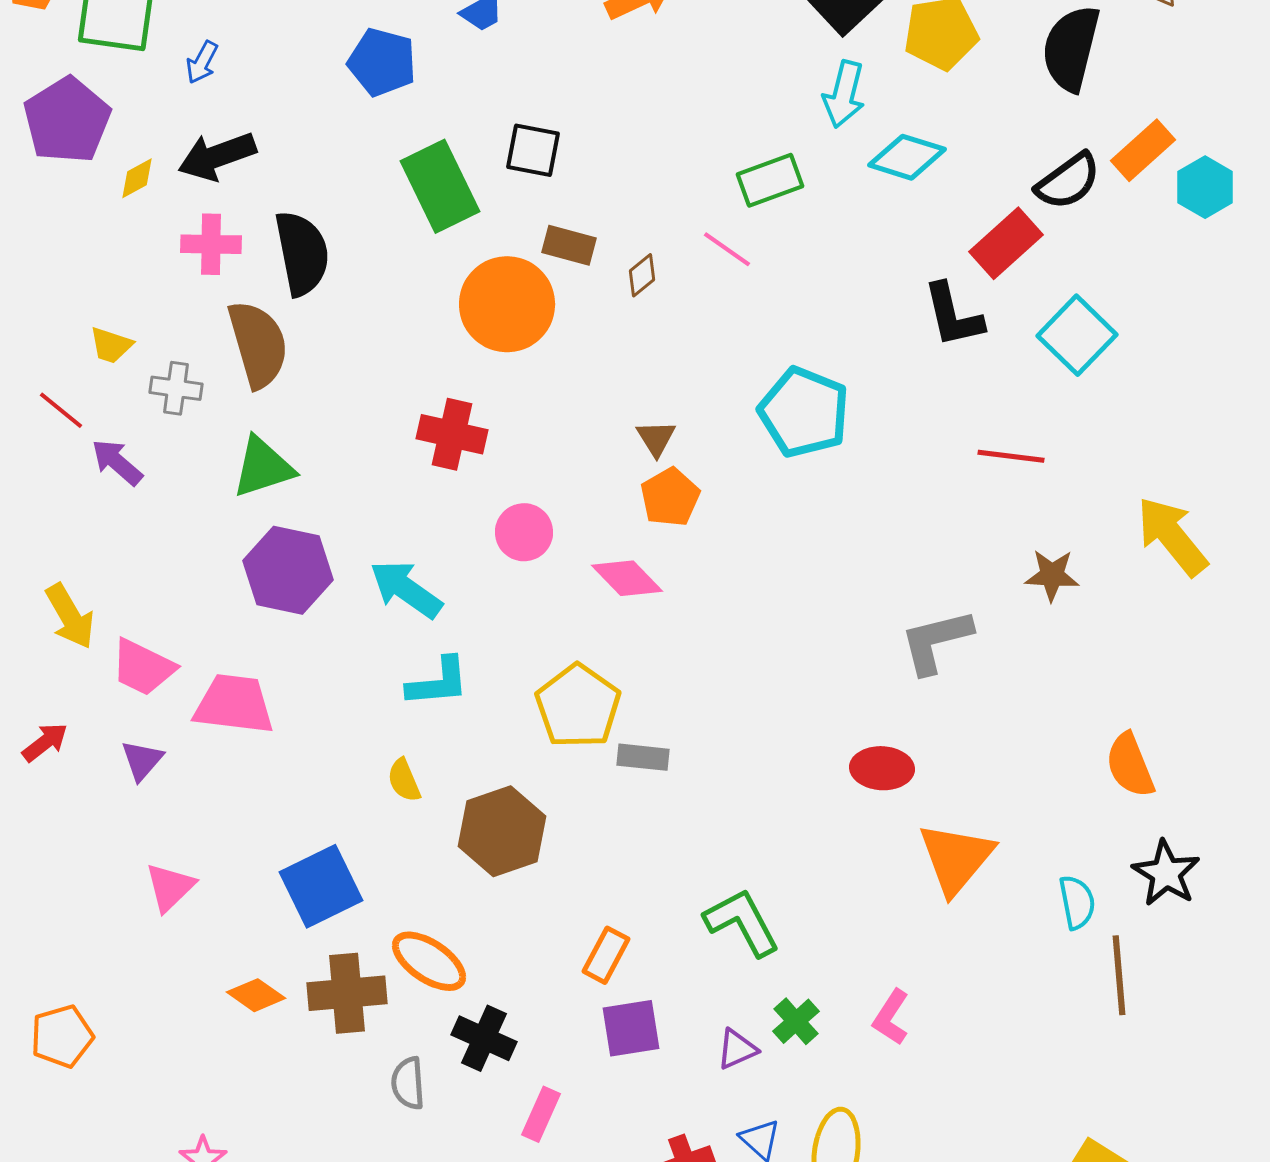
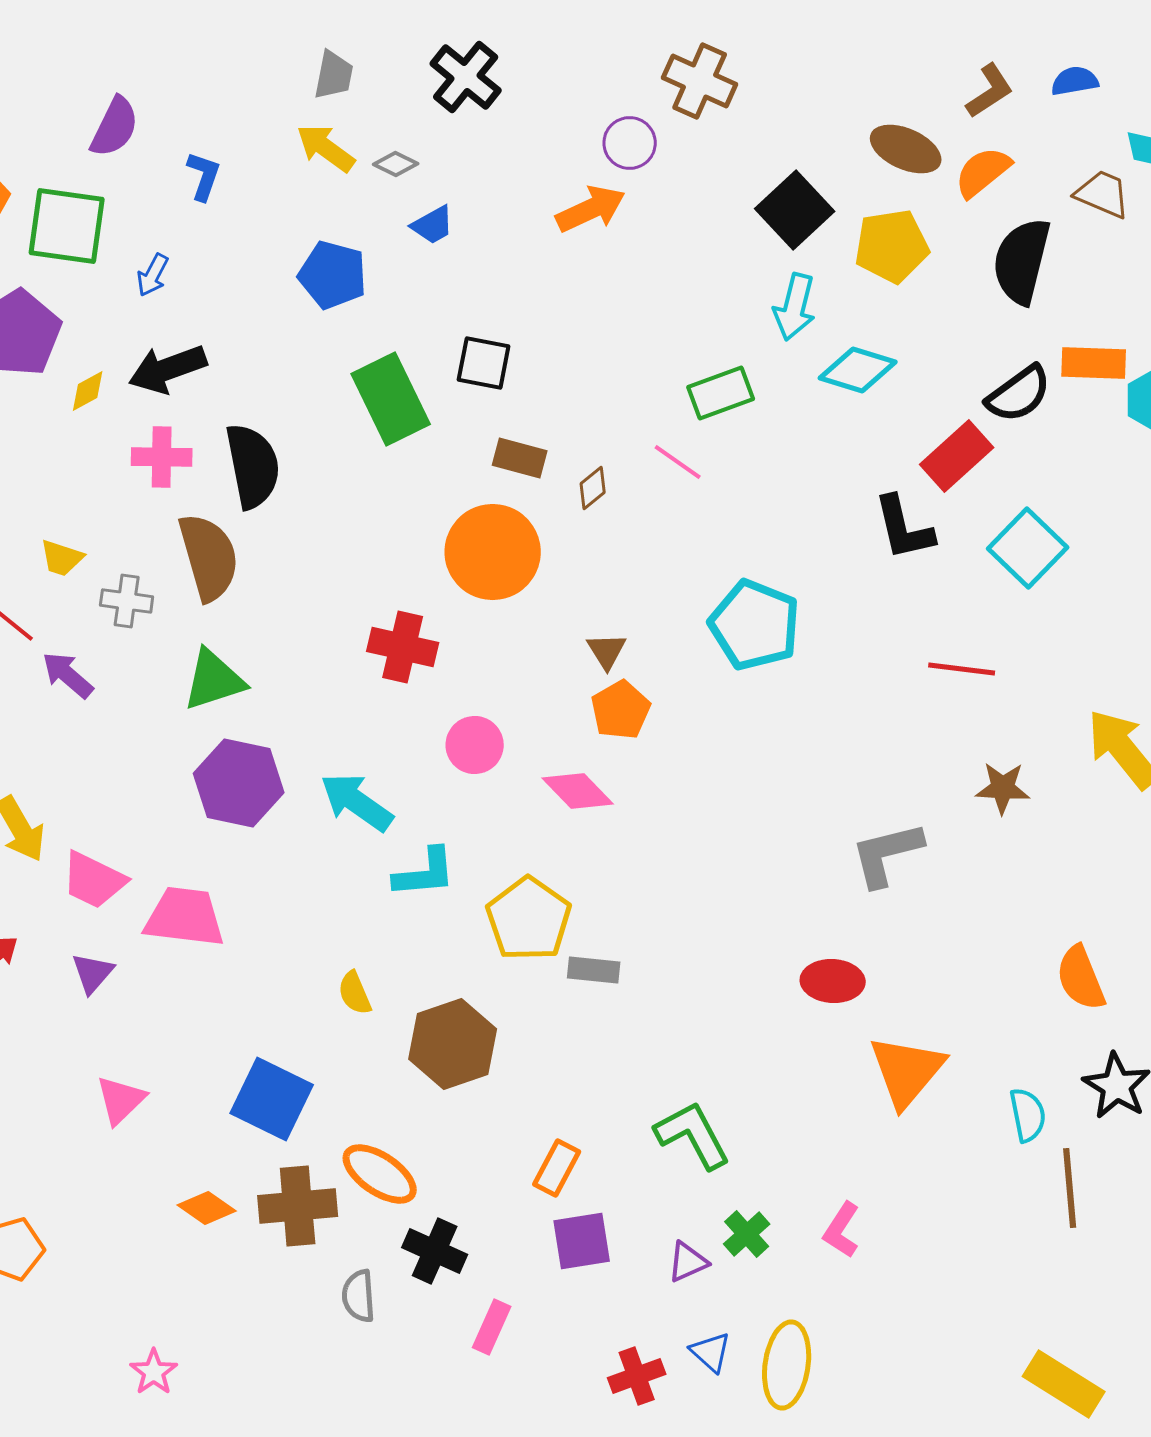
orange rectangle: (1143, 150) -> (1094, 363), turned 44
orange circle: (507, 304) -> (493, 552), moved
cyan L-shape: (438, 682) -> (425, 873), moved
blue square: (321, 886) -> (272, 1099), turned -38

